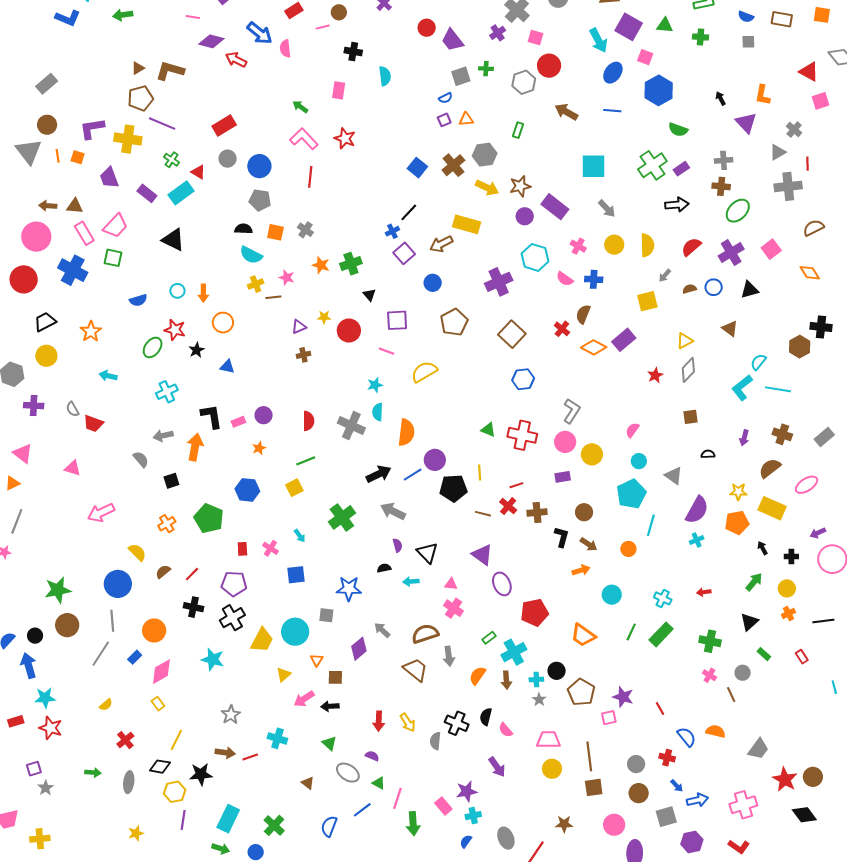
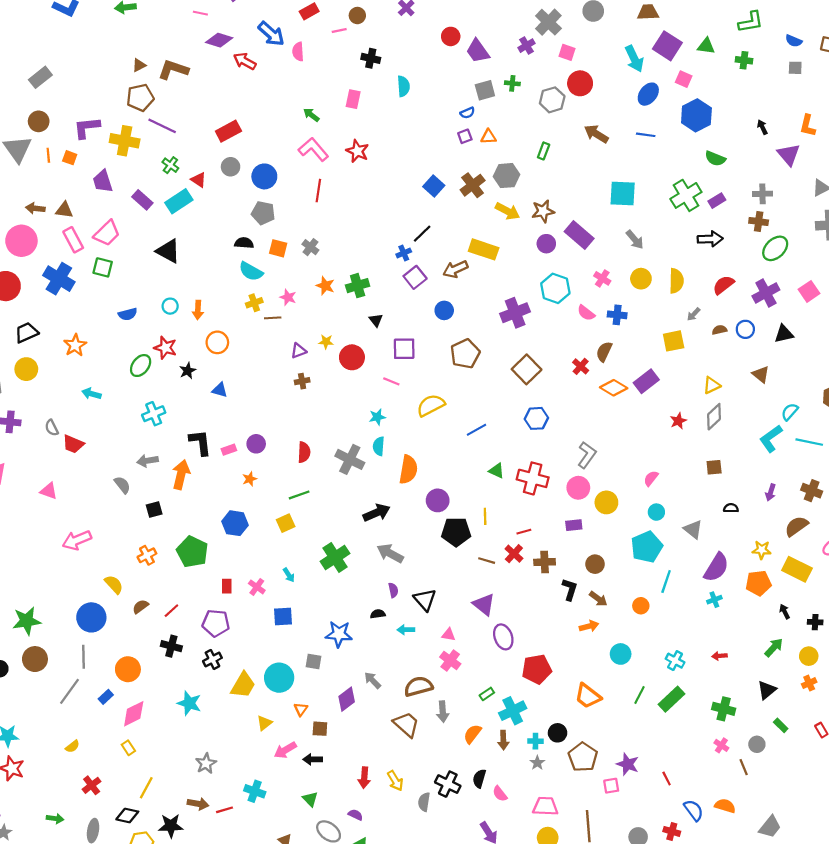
blue line: (413, 475) -> (477, 430), moved
black cross: (232, 618) -> (212, 659), size x0.7

